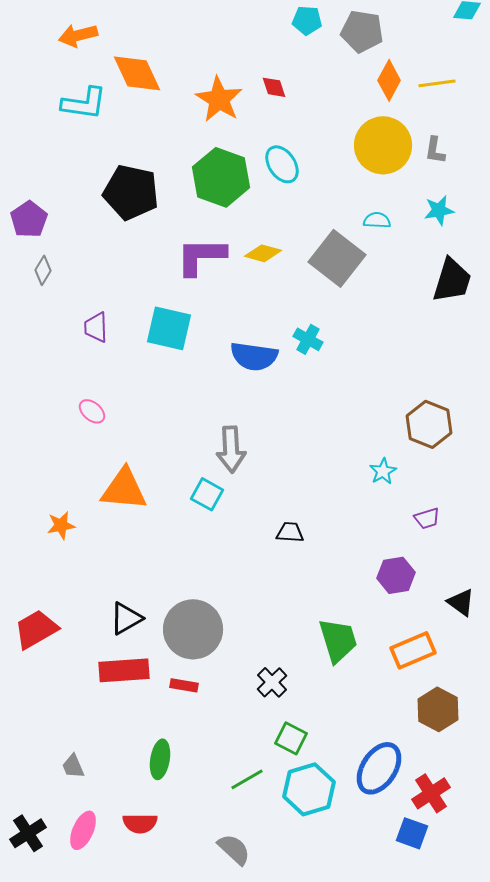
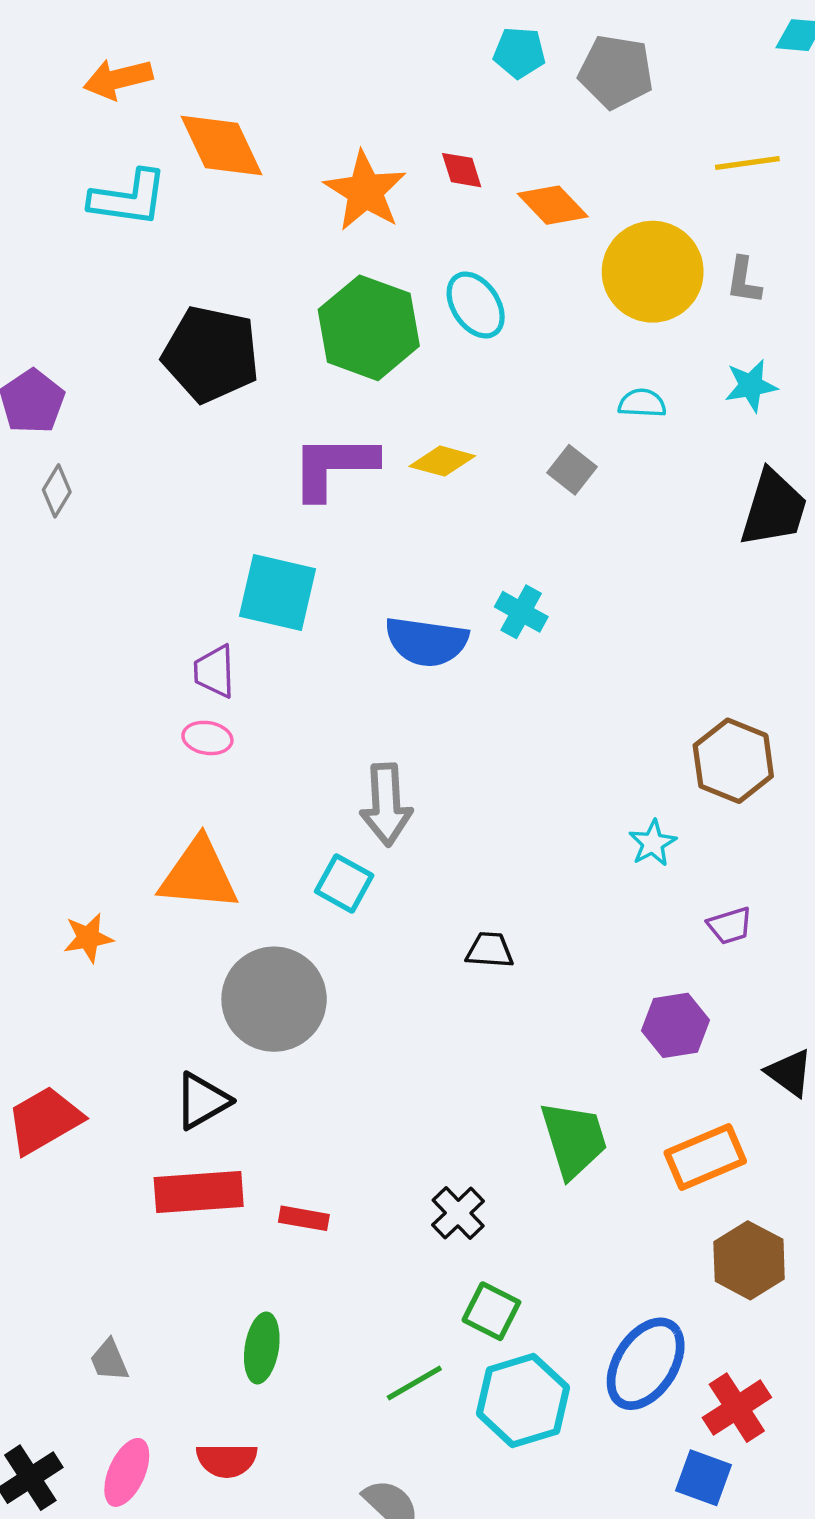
orange diamond: (389, 80) -> (553, 205), moved, turned -72
gray square: (337, 258) -> (572, 470), size x0.5
purple trapezoid: (96, 327) -> (214, 671), moved
pink ellipse: (92, 411) -> (207, 738), moved, turned -32
gray circle: (193, 629) -> (274, 999), moved

